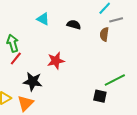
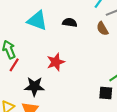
cyan triangle: (43, 19) -> (37, 21), size x1.5
brown semicircle: (104, 34) -> (102, 29), turned -32

